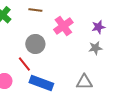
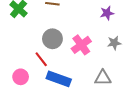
pink cross: (63, 26) -> (81, 45), moved
purple star: (98, 27) -> (107, 13), moved

